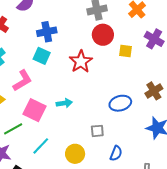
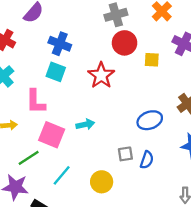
blue cross: (47, 32) -> (60, 44), turned 36
pink L-shape: (22, 81) -> (36, 102), turned 125
blue semicircle: (116, 153) -> (147, 160), moved

